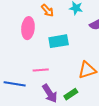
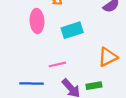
green rectangle: (71, 94) -> (94, 86), turned 32

